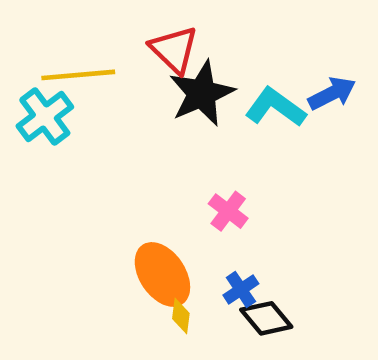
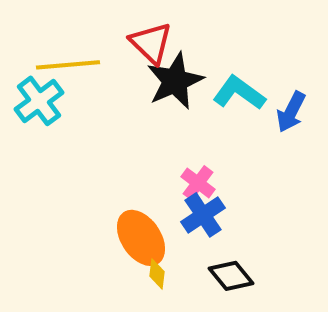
blue arrow: (332, 93) -> (291, 112), moved, turned 144
blue cross: (241, 289) -> (203, 215), moved, size x1.4

